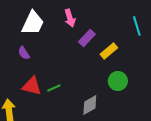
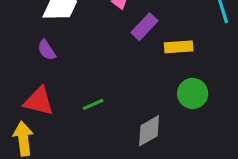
yellow rectangle: (109, 51) -> (179, 47), turned 36
red triangle: (32, 86) -> (39, 101), moved

